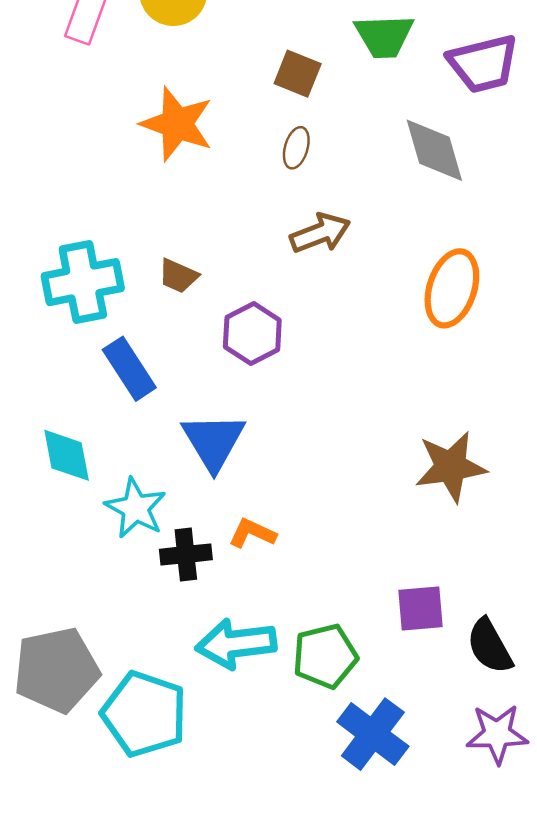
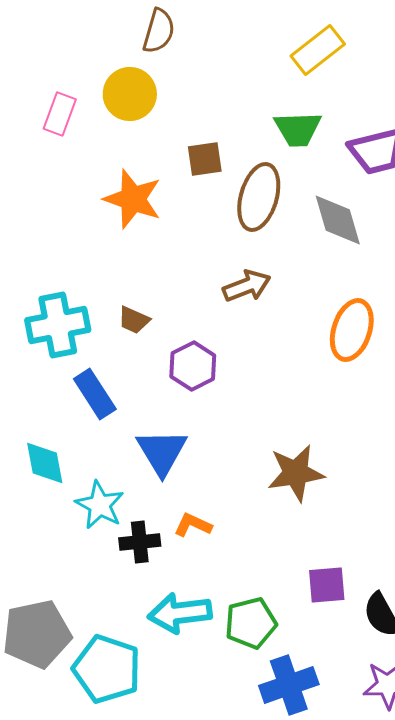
brown square: (298, 74) -> (205, 159), moved, turned -30
brown ellipse: (296, 148) -> (259, 197), moved, size x2.0
brown star: (451, 467) -> (296, 473), moved
blue cross: (373, 734) -> (289, 685), turned 34

